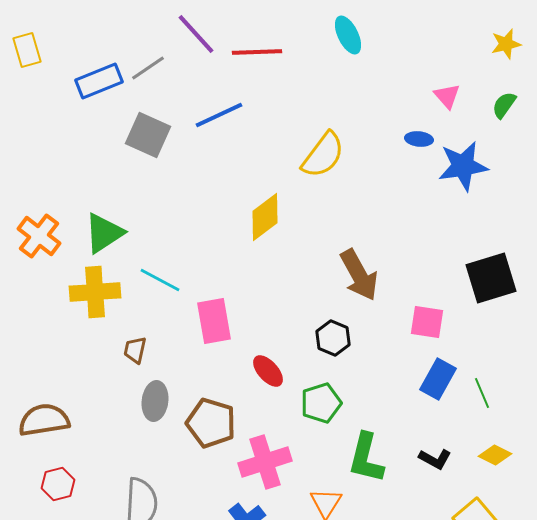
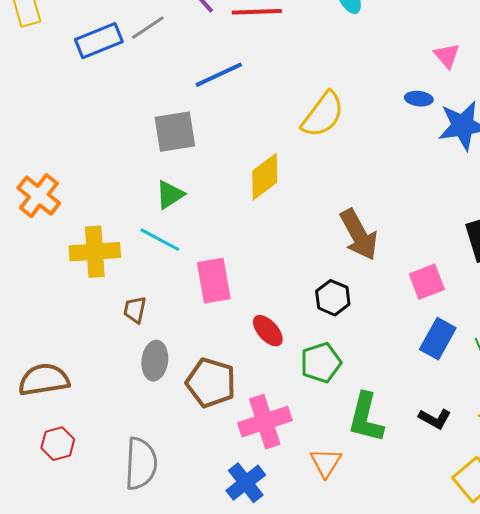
gray square: (148, 135) -> (175, 132), moved, turned -33
green triangle: (104, 233) -> (170, 195), moved, size x0.7
pink square: (427, 322) -> (427, 282), turned -30

